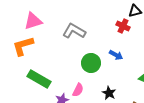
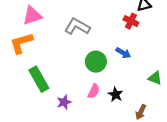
green rectangle: (39, 79) -> (39, 79), turned 30
pink semicircle: (78, 90) -> (94, 91), moved

